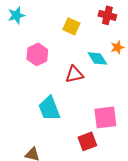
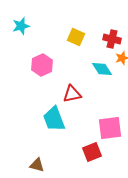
red cross: (107, 15) -> (112, 39), moved
red triangle: (74, 74) -> (72, 94), moved

